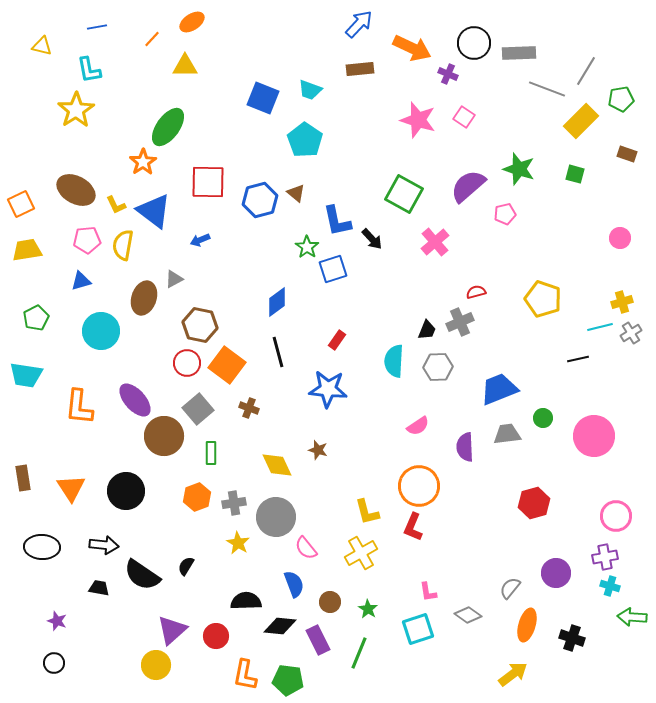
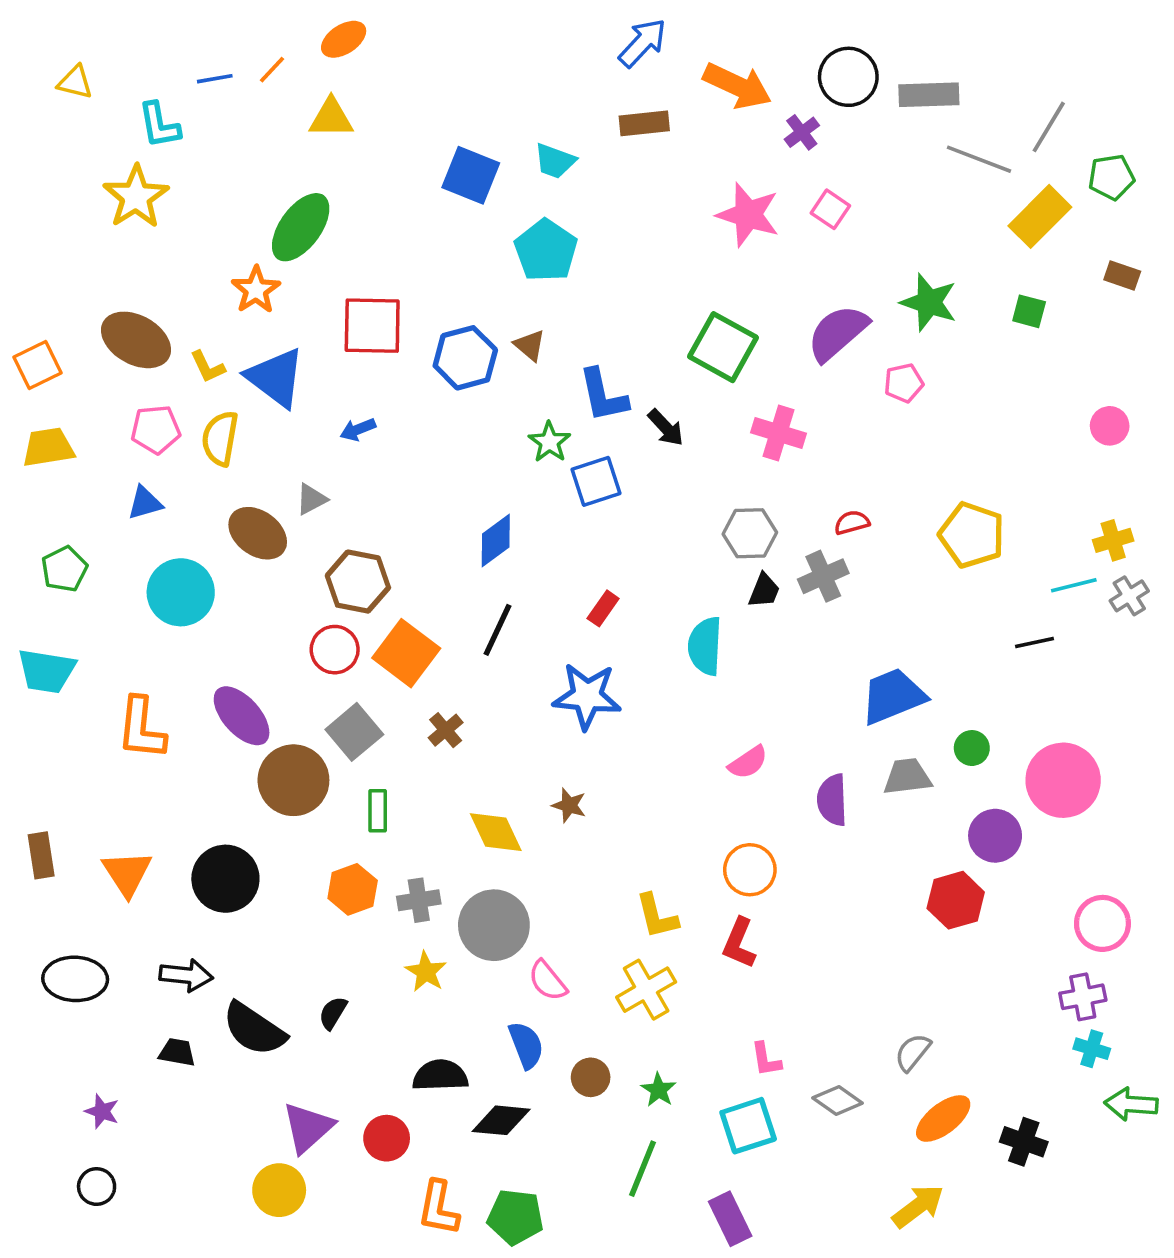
blue line: (97, 27) -> (215, 79), moved
purple cross: (448, 74) -> (802, 132), turned 30
pink cross: (435, 242) -> (779, 433), turned -32
brown ellipse: (144, 298) -> (258, 533), turned -72
black line: (278, 352) -> (498, 630), turned 40
gray hexagon: (438, 367) -> (750, 533), moved
brown cross: (249, 408) -> (446, 730), turned 30
orange circle: (419, 486) -> (750, 870), size x0.7
purple circle: (556, 573) -> (995, 836), moved
orange ellipse: (527, 625) -> (943, 1119), turned 36
purple rectangle: (318, 640) -> (730, 1219), moved

